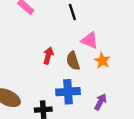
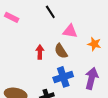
orange star: (102, 61) -> (94, 44), moved
purple arrow: (100, 102) -> (91, 78), size x1.5

